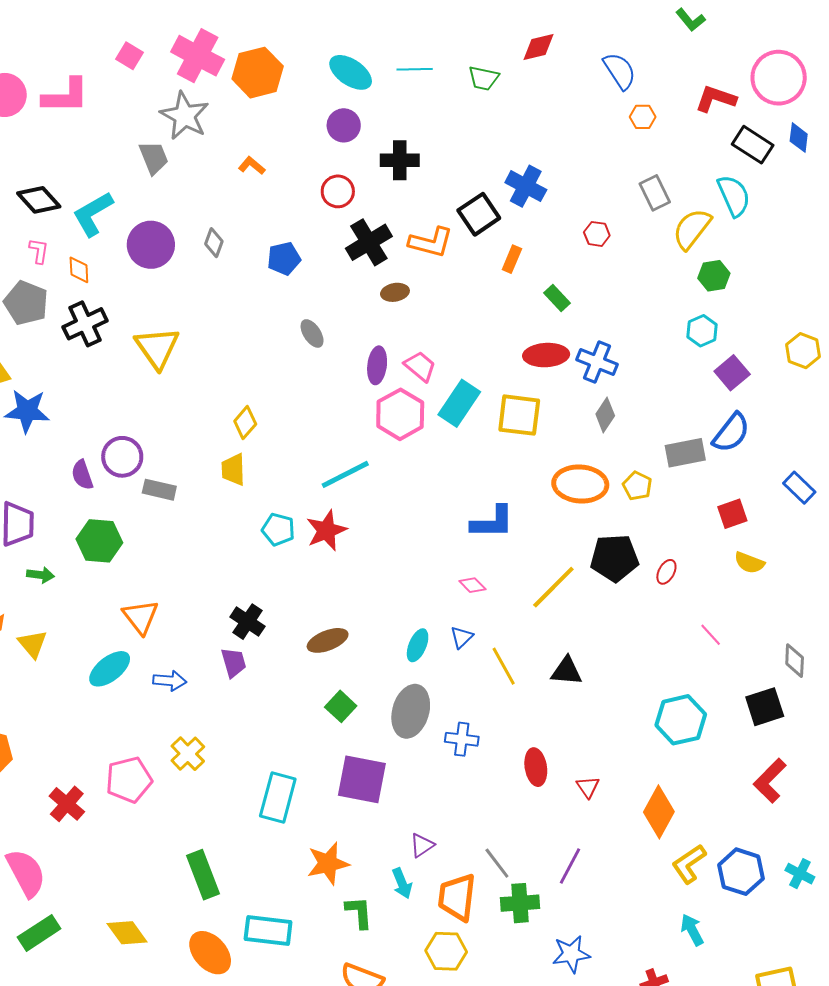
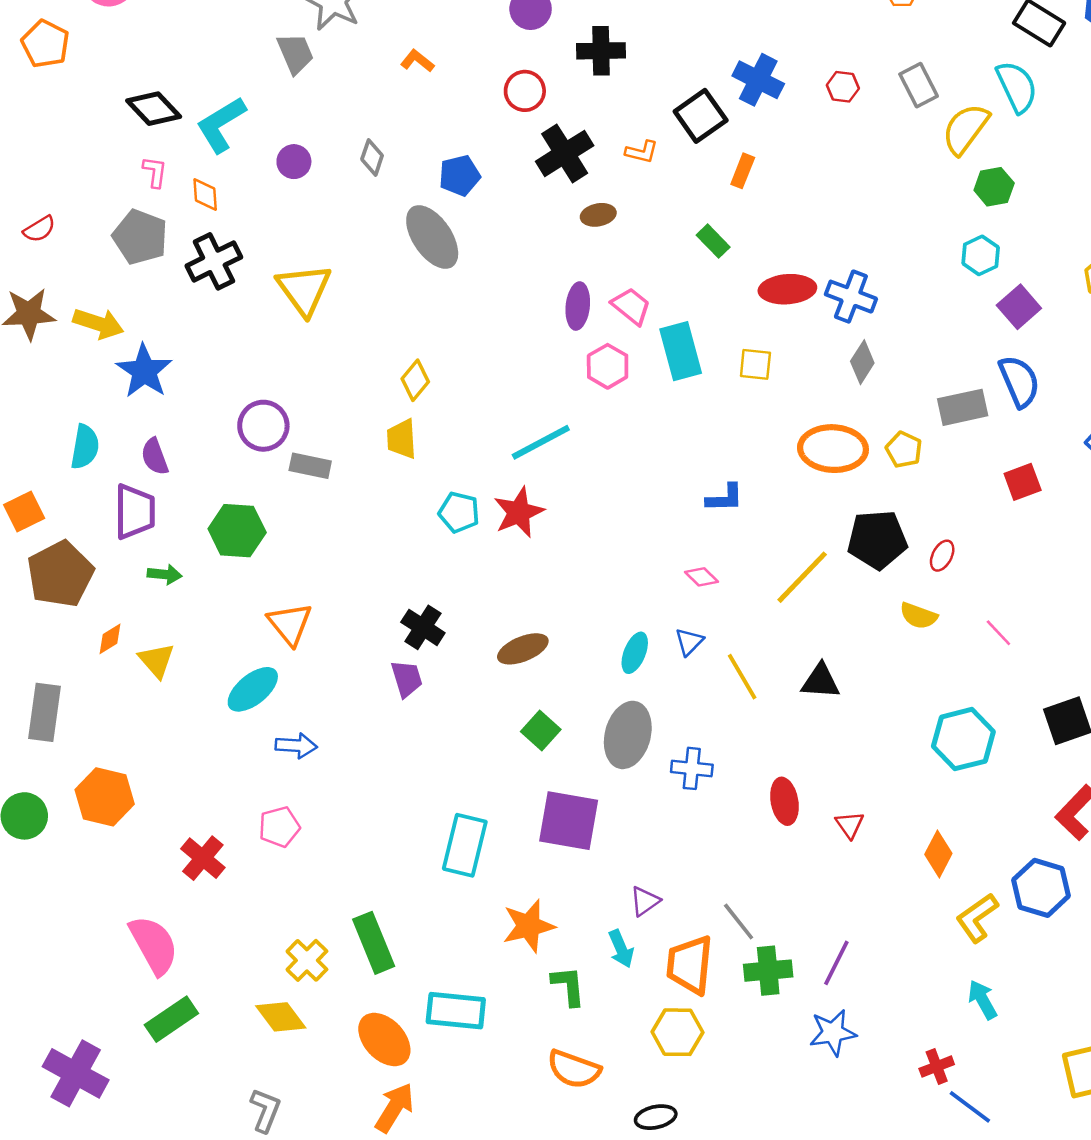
red hexagon: (597, 234) -> (843, 87), moved
orange L-shape: (431, 242) -> (642, 152), size x0.6
purple circle: (151, 245) -> (294, 162), size x0.6
green rectangle: (557, 298) -> (713, 241), moved
gray ellipse: (312, 333) -> (432, 237), moved, size x1.8
cyan rectangle: (459, 403) -> (681, 351), turned -48
blue star: (27, 411) -> (144, 371), turned 30
pink hexagon: (400, 414) -> (608, 366), size x0.7
yellow square: (519, 415) -> (755, 364), size x0.6
blue semicircle: (731, 433) -> (1019, 381), turned -60
purple semicircle: (82, 475) -> (155, 457), moved
blue L-shape: (492, 522) -> (725, 498), size x0.7
yellow semicircle: (749, 563) -> (919, 616), moved
blue arrow: (170, 681) -> (296, 746), moved
yellow cross: (188, 754) -> (307, 960), moved
pink pentagon: (129, 780) -> (279, 827), size x0.7
orange diamond: (659, 812) -> (938, 854), size x0.7
purple line: (570, 866) -> (836, 963), moved
blue hexagon: (741, 872) -> (1041, 888), moved

